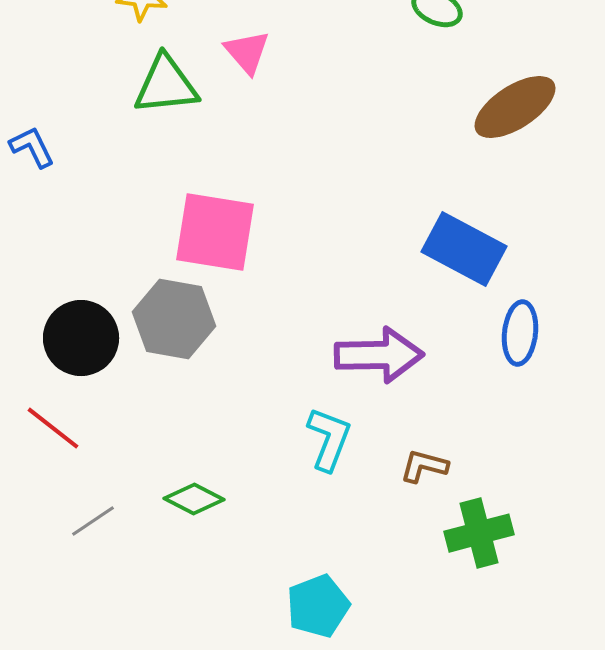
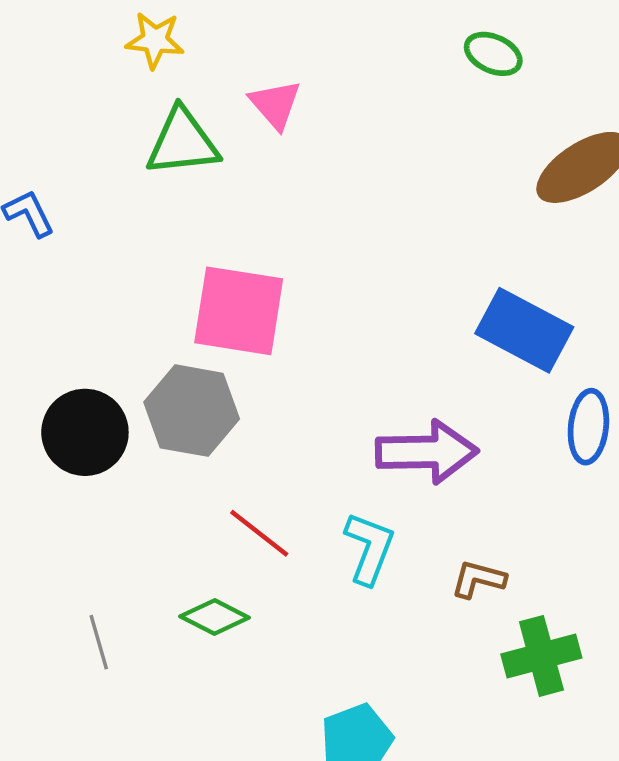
red line: (53, 428) -> (259, 533), moved
gray line: (93, 521) -> (99, 642), turned -72

